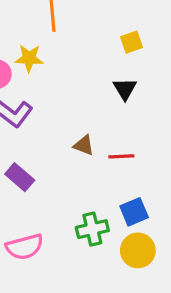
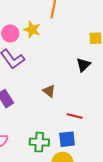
red line: (121, 156) -> (75, 116), moved

